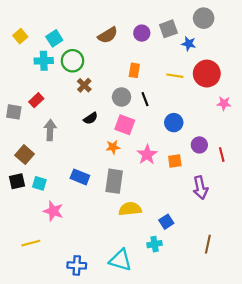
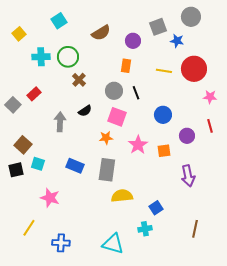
purple circle: (142, 33) -> (133, 41), moved
cyan square: (54, 38) -> (59, 21), moved
gray square: (14, 112) -> (13, 105), turned 35
gray arrow: (50, 130) -> (60, 122), moved
red line: (222, 155) -> (210, 126), moved
cyan square: (39, 183) -> (38, 164), moved
yellow line: (31, 243) -> (29, 228), turned -42
blue cross: (77, 265) -> (61, 243), moved

